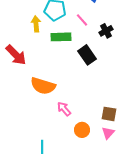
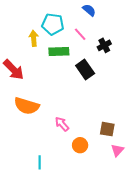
orange semicircle: (43, 86) -> (27, 106), moved
pink triangle: (108, 133) -> (117, 150), moved

